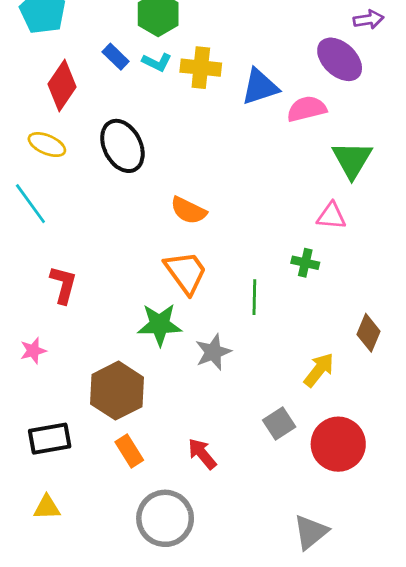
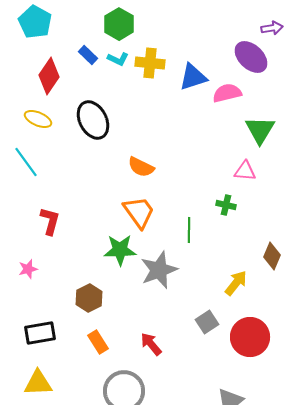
gray star: (213, 352) -> (159, 270), size x1.4
brown hexagon: (117, 391) -> (89, 298), size x0.7
yellow triangle: (47, 507) -> (38, 383), size x1.4

